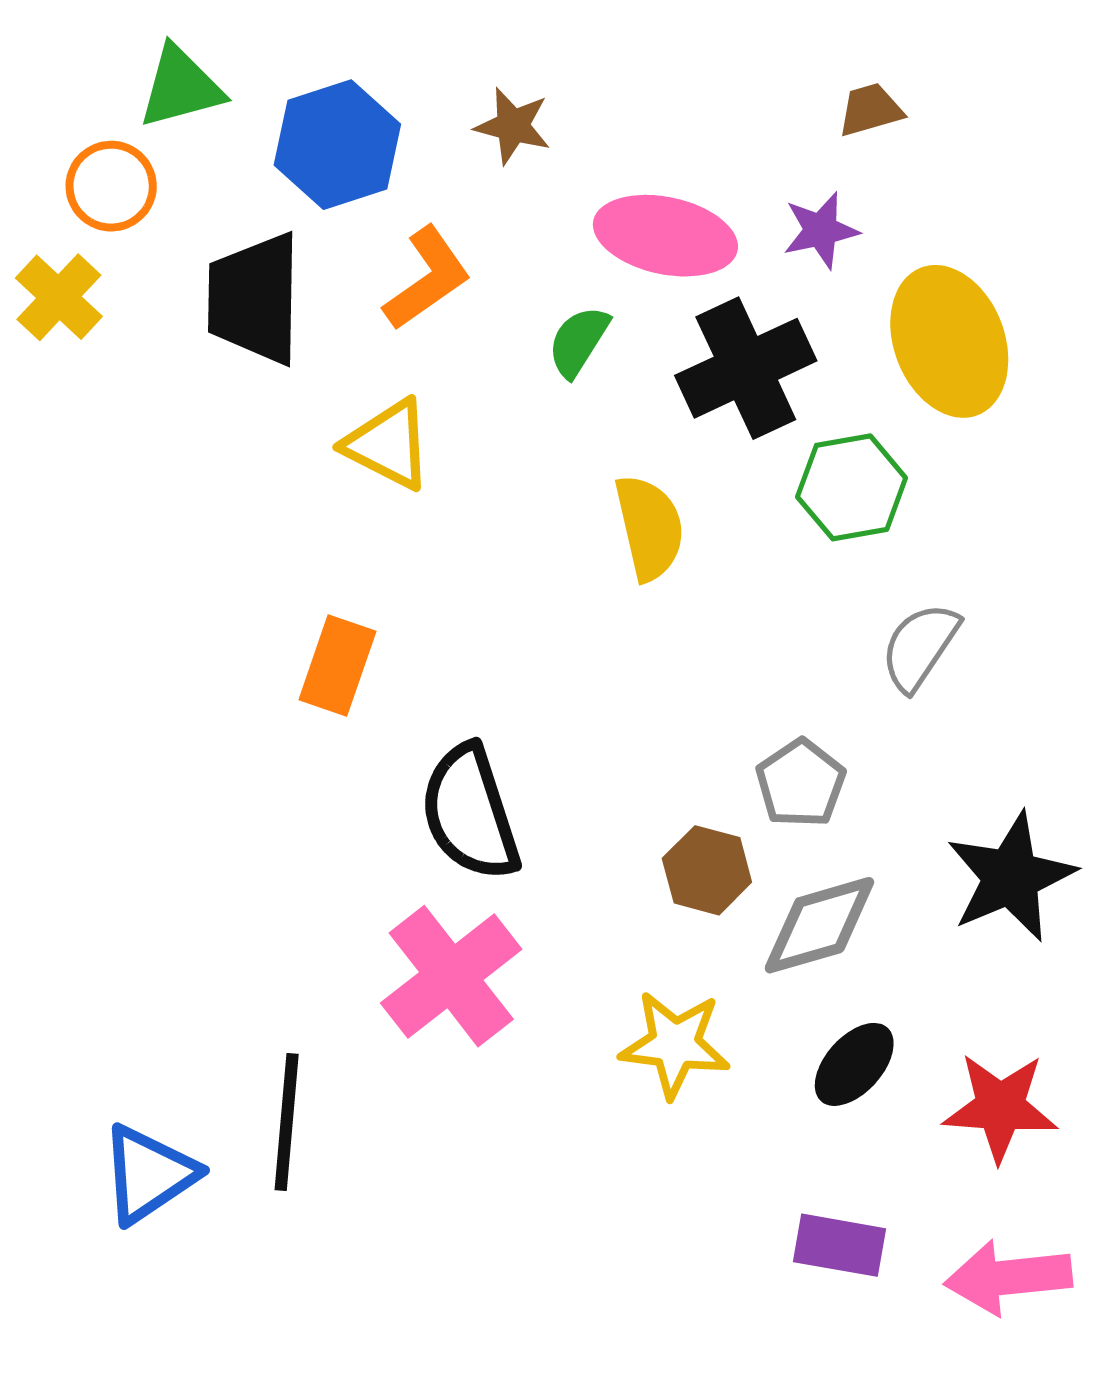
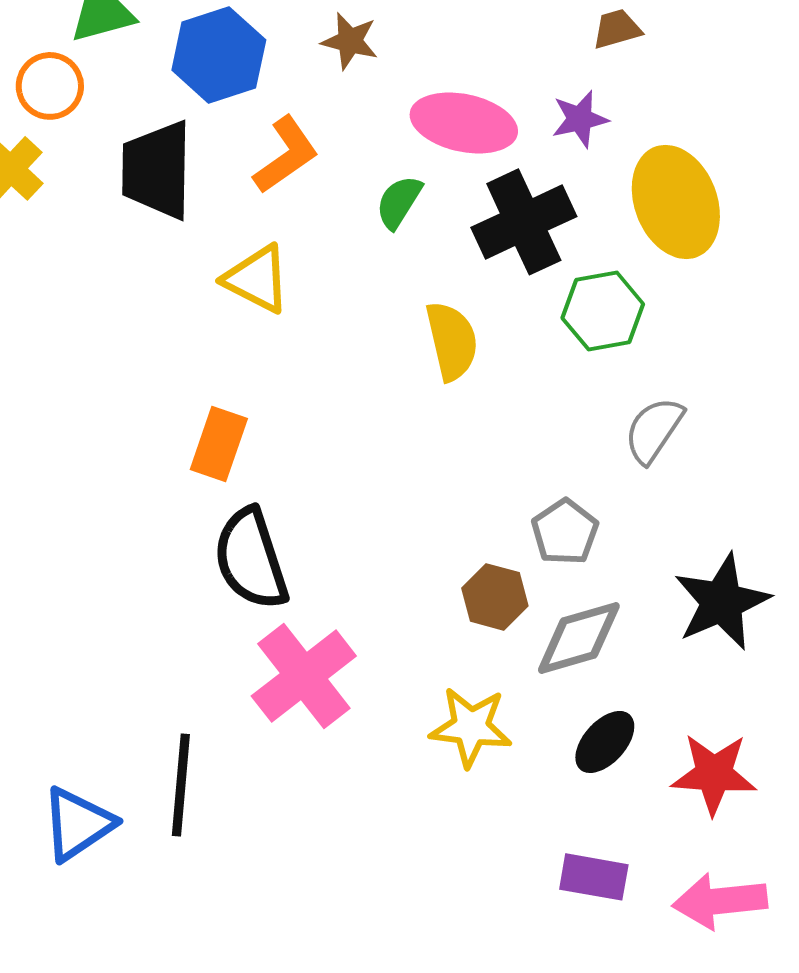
black semicircle: (470, 813) -> (251, 559), moved

